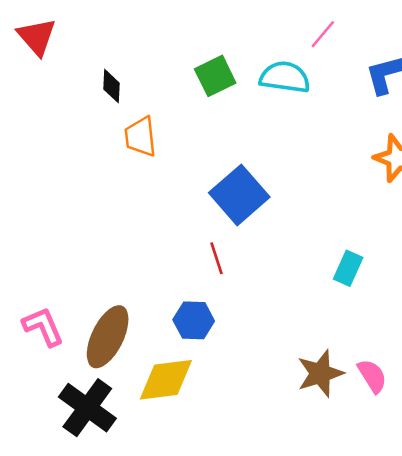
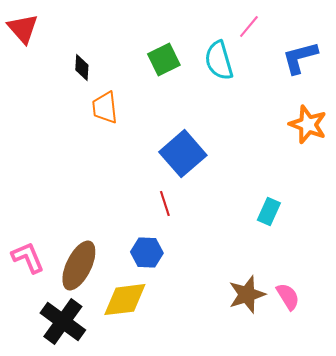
cyan semicircle: (285, 77) -> (219, 61), turned -114

